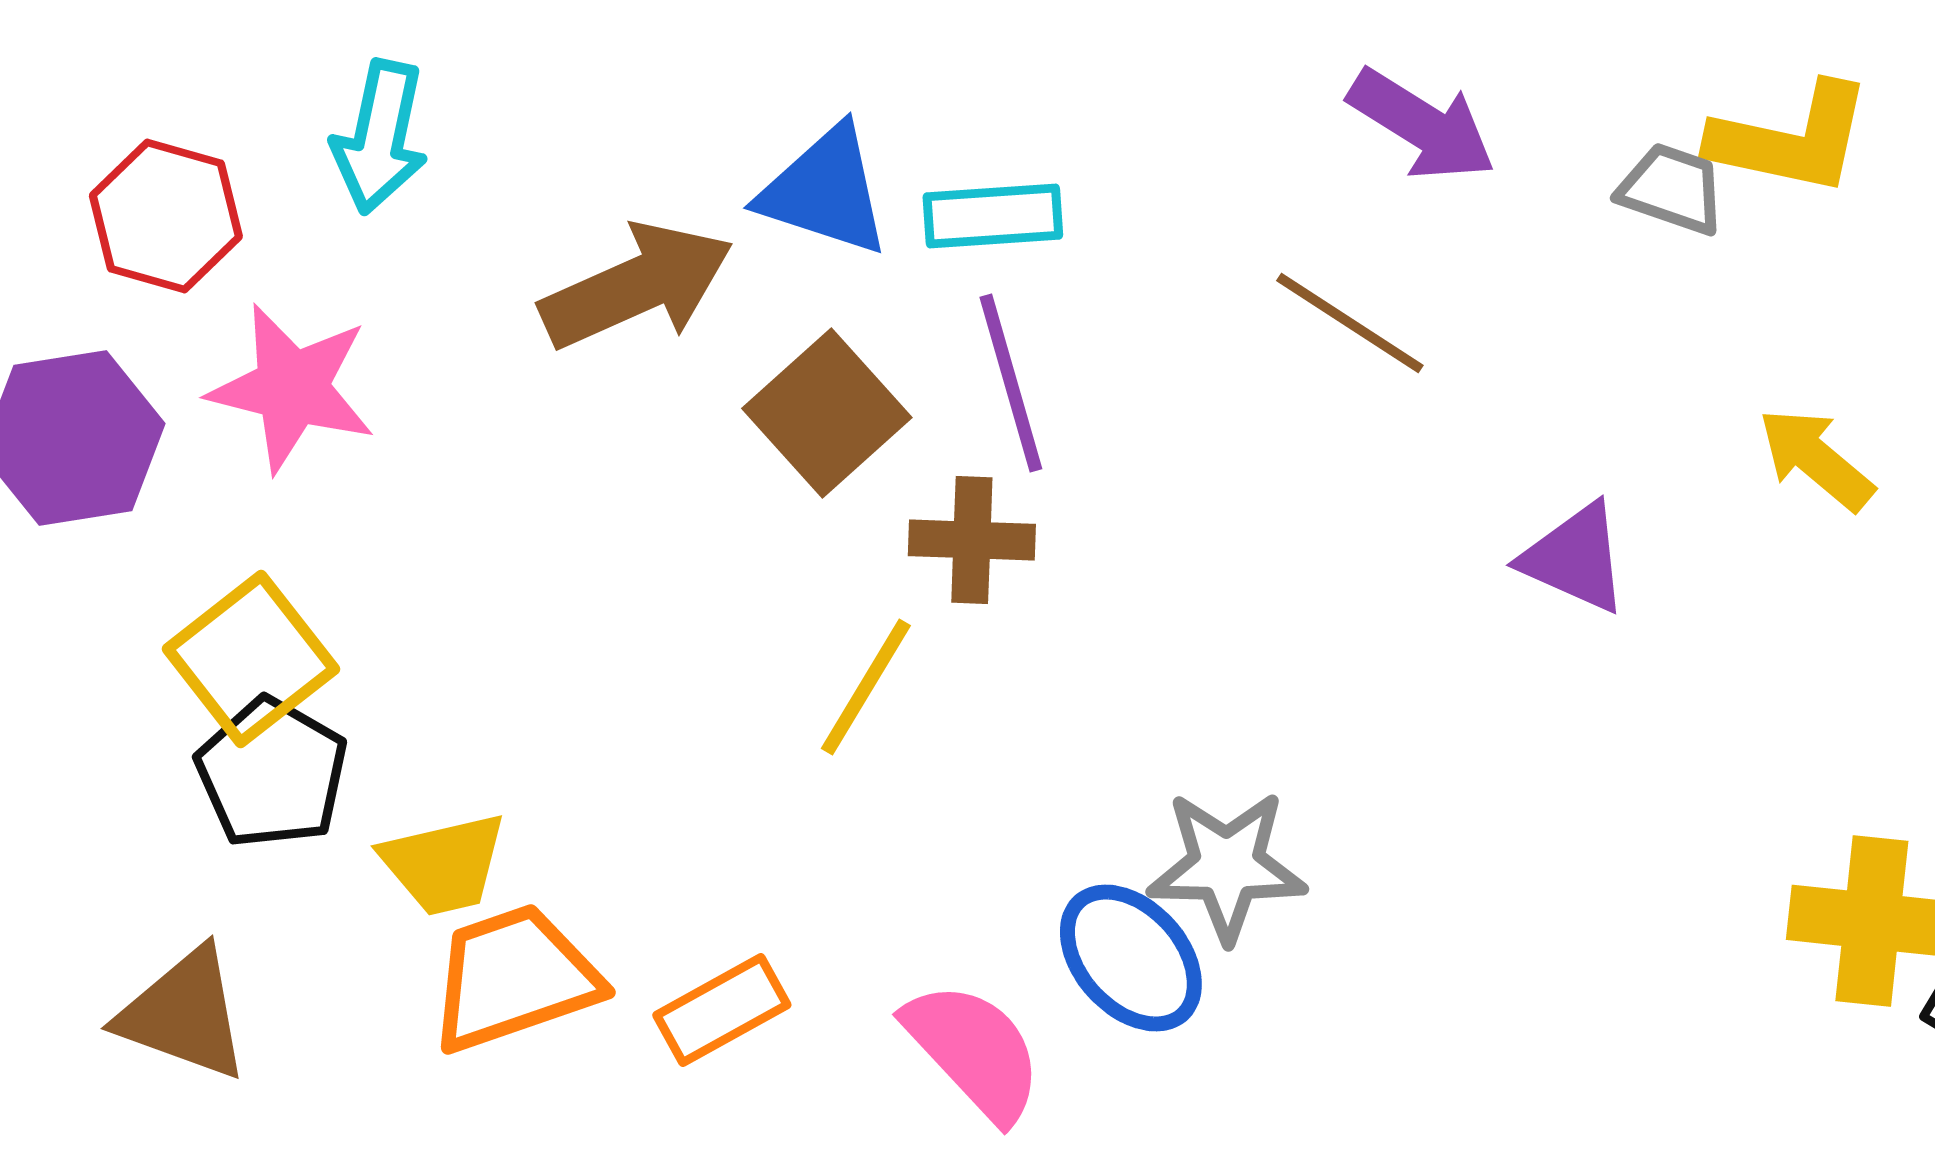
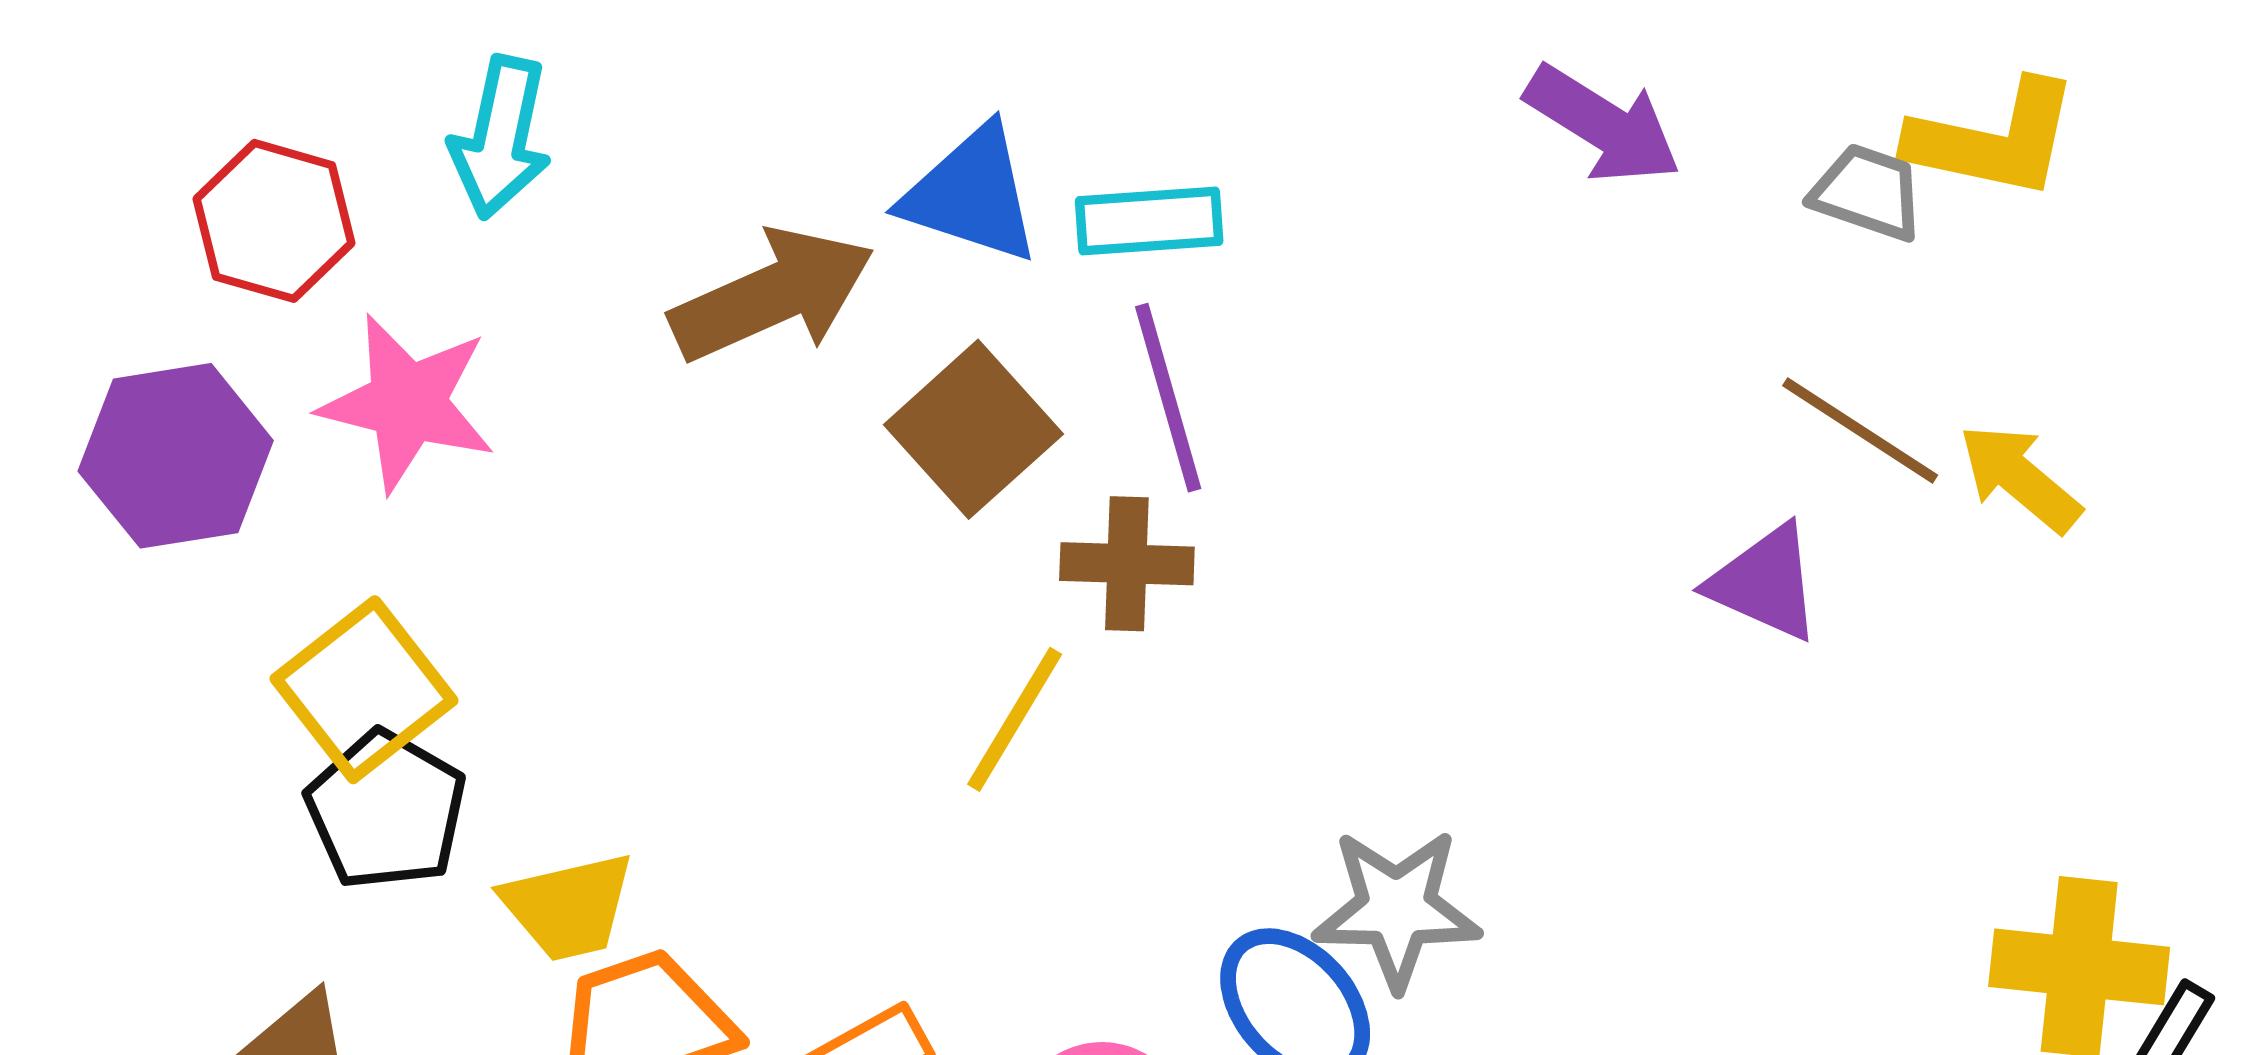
brown line: (1350, 323) -> (1860, 430), moved

